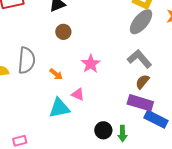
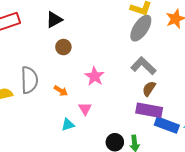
pink triangle: (78, 94) -> (85, 109), turned 40
cyan triangle: (59, 108) -> (68, 125), size x0.6

